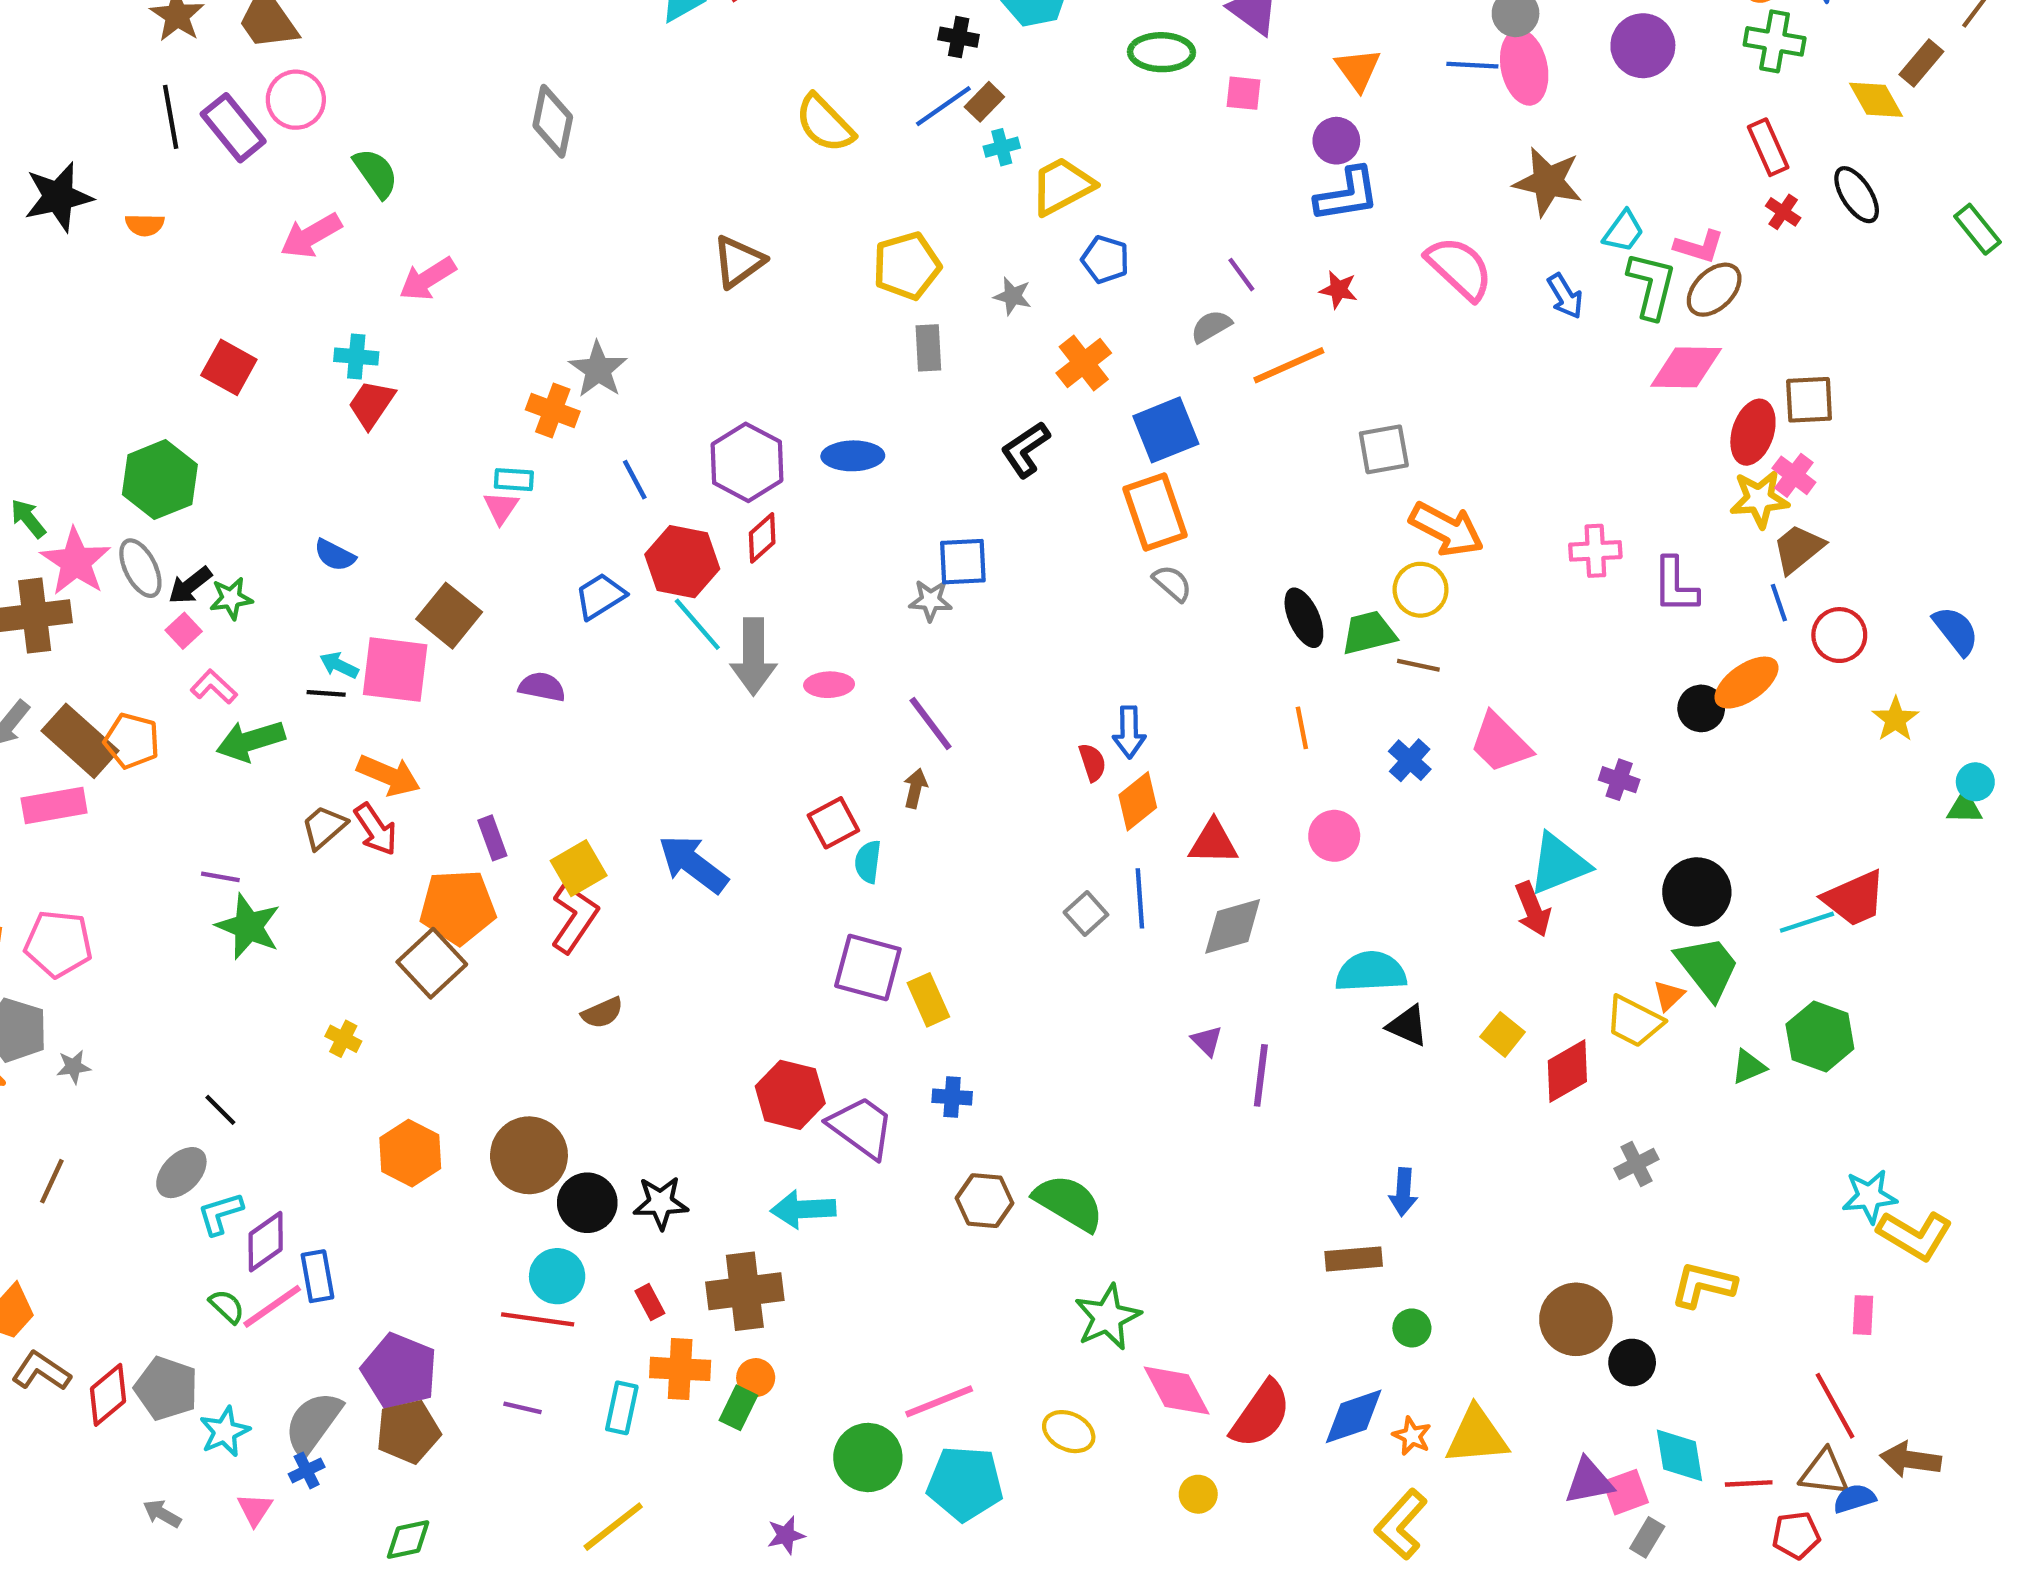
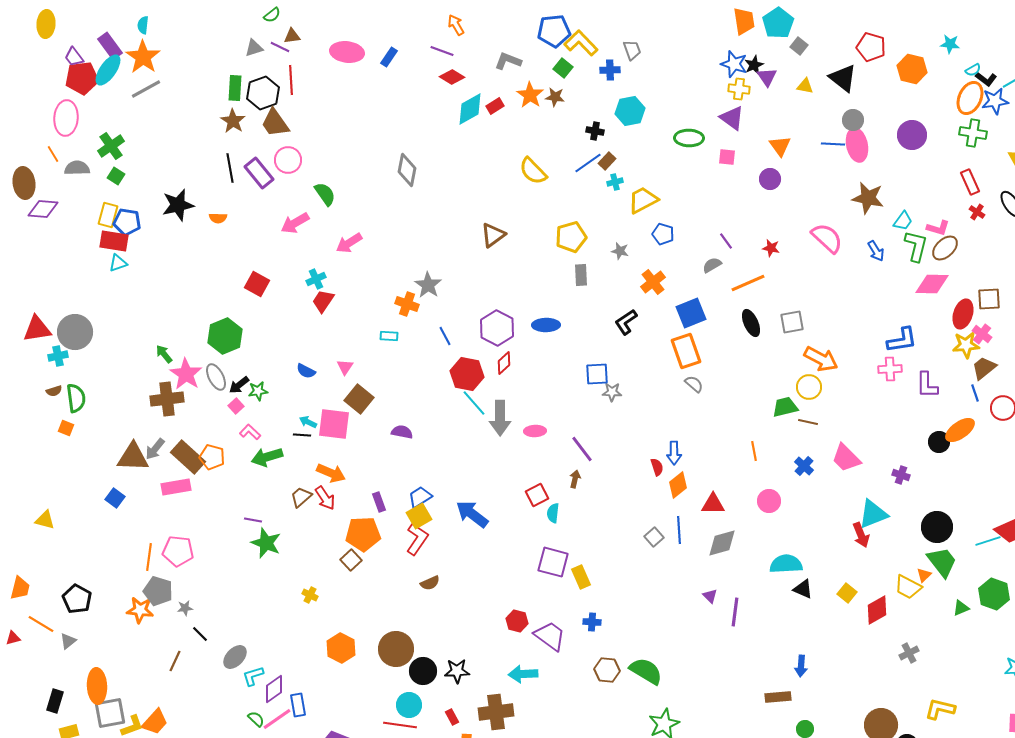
blue L-shape: (1347, 195) -> (902, 340), moved
cyan cross: (356, 357) -> (316, 279), turned -30
pink triangle: (501, 508) -> (345, 367), moved
blue trapezoid: (600, 596) -> (420, 497), moved
gray star: (931, 600) -> (612, 392), moved
black ellipse: (1304, 618) -> (751, 323), moved
brown square: (432, 963) -> (351, 560), size x0.7
red hexagon: (790, 1095) -> (517, 621), size x0.7
black line: (220, 1110) -> (200, 634), moved

